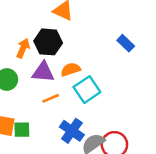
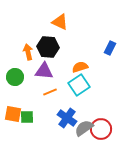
blue rectangle: (126, 43) -> (110, 48), turned 72
orange arrow: (23, 48) -> (28, 52), turned -35
orange semicircle: (71, 69) -> (80, 67), moved

